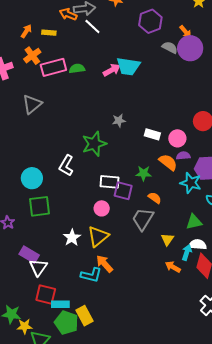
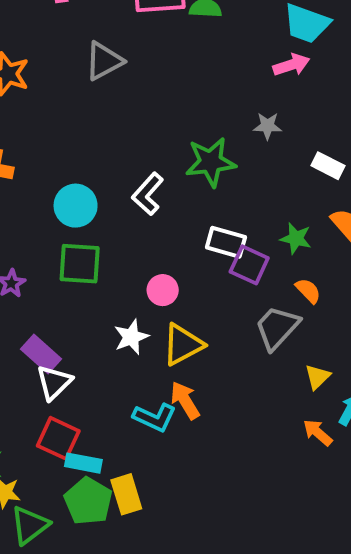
pink arrow: (112, 70) -> (291, 65), moved
pink circle: (102, 208) -> (163, 290), moved

